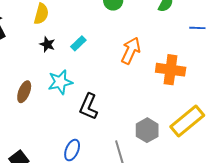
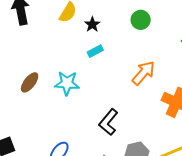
black star: (47, 44) -> (92, 24), moved
black L-shape: (89, 107) -> (108, 122), moved

